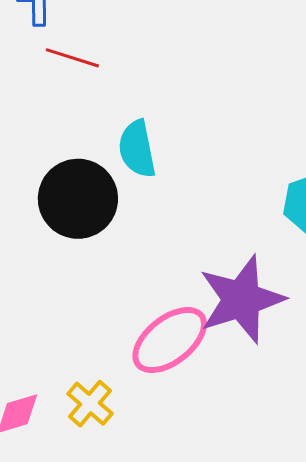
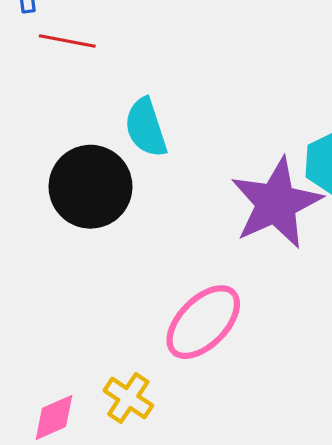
purple star: (241, 299) -> (276, 203), moved

